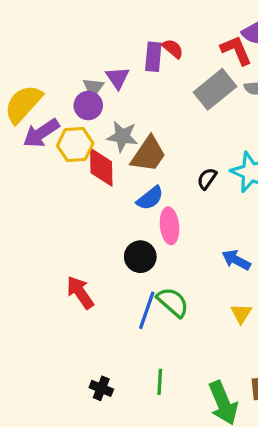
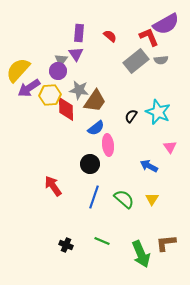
purple rectangle: (153, 57) -> (79, 33), moved
green semicircle: (173, 302) -> (124, 199), moved
green line: (160, 382) -> (102, 241), turned -70

